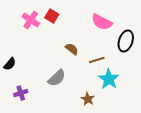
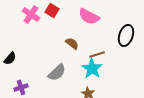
pink semicircle: (102, 22) -> (89, 16), moved
cyan star: (109, 79) -> (92, 68), moved

